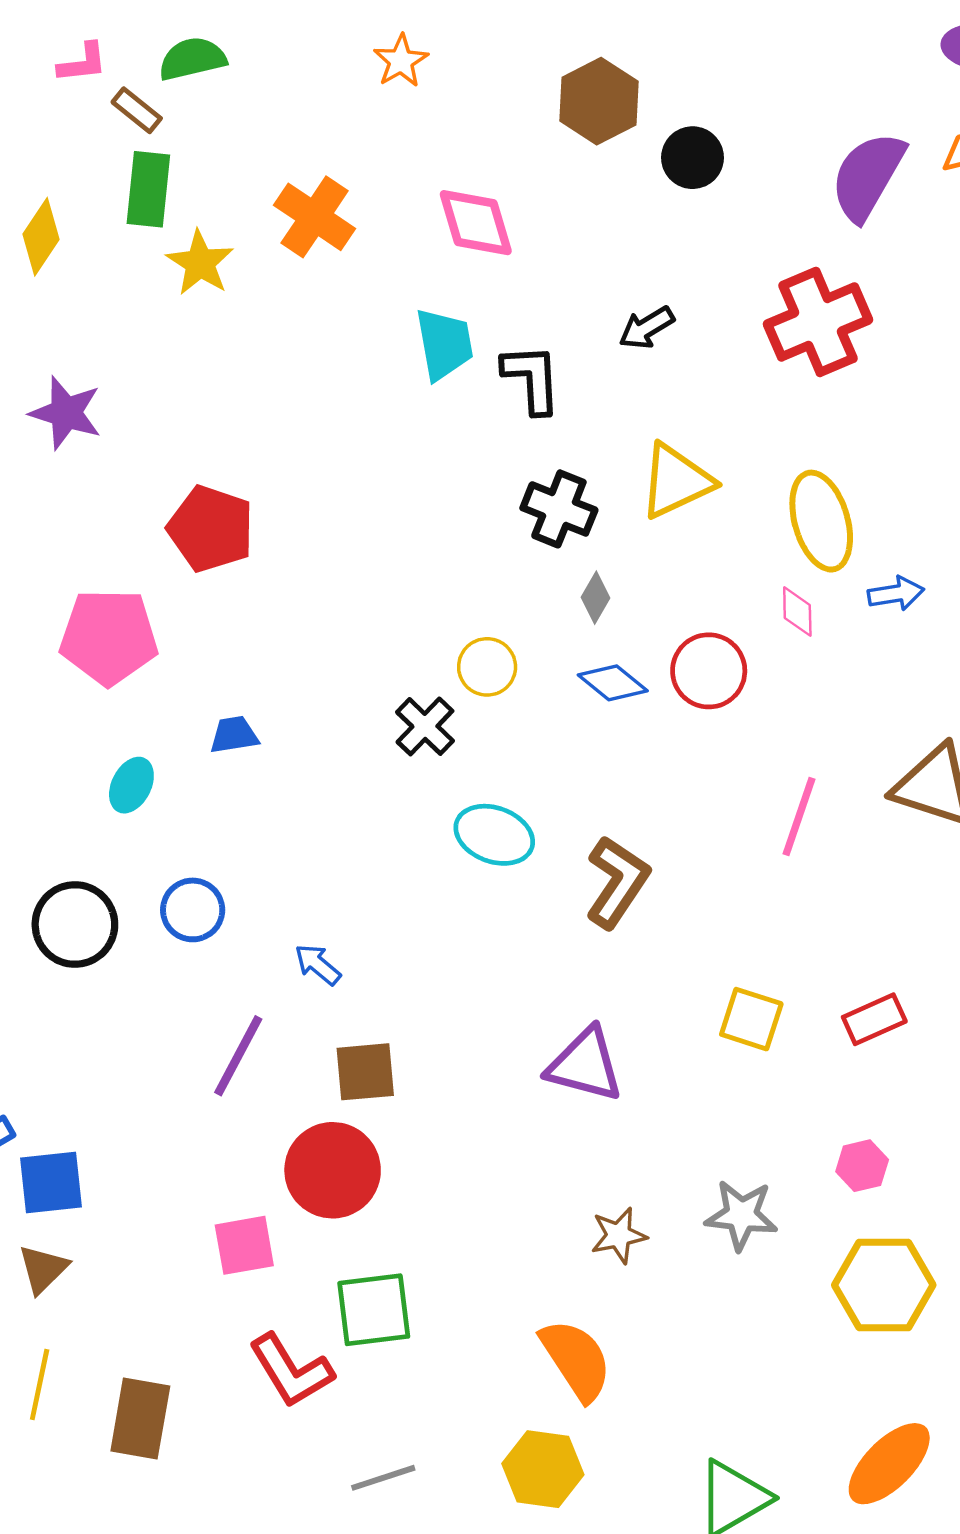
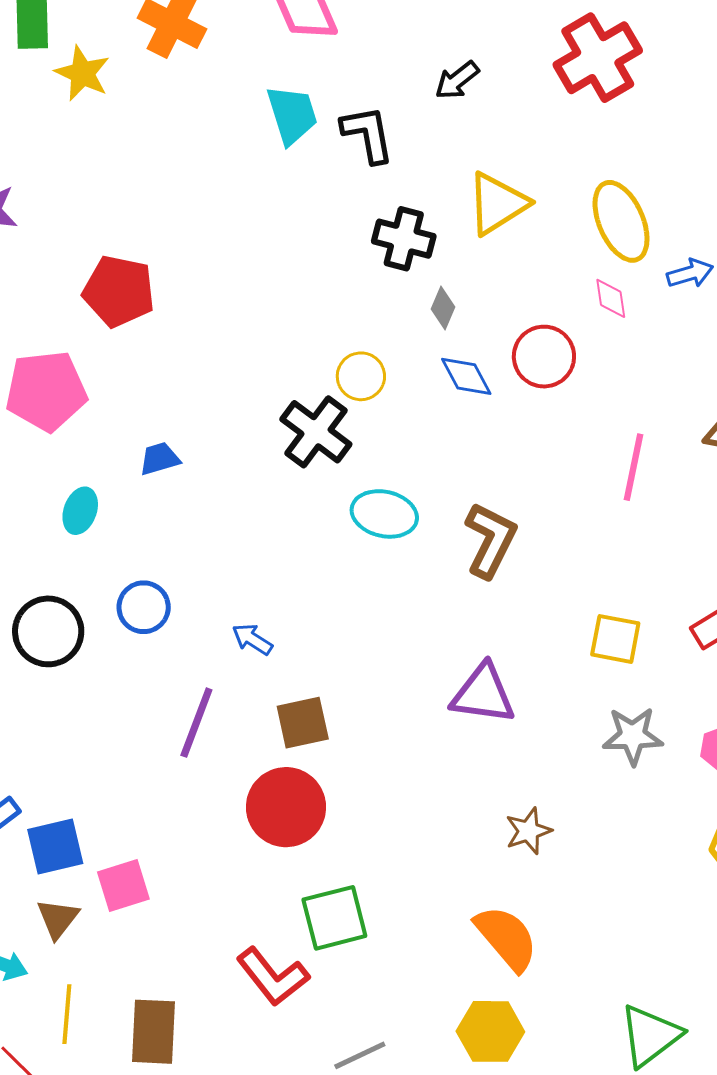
blue diamond: (613, 683) -> (466, 376), turned 30
black cross: (425, 726) -> (316, 432), size x1.4
gray star: (741, 1215) -> (633, 736), moved
pink square: (244, 1245) -> (123, 886), moved

